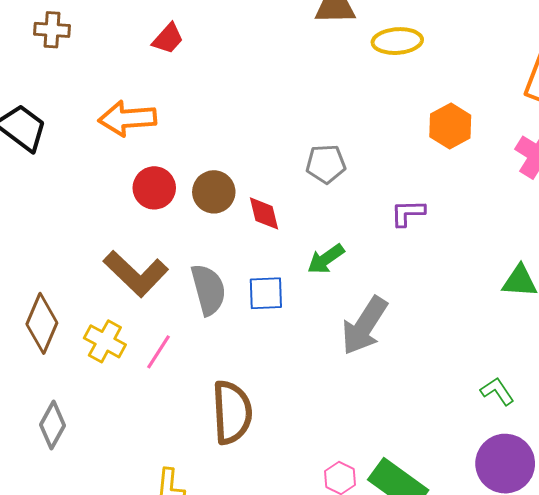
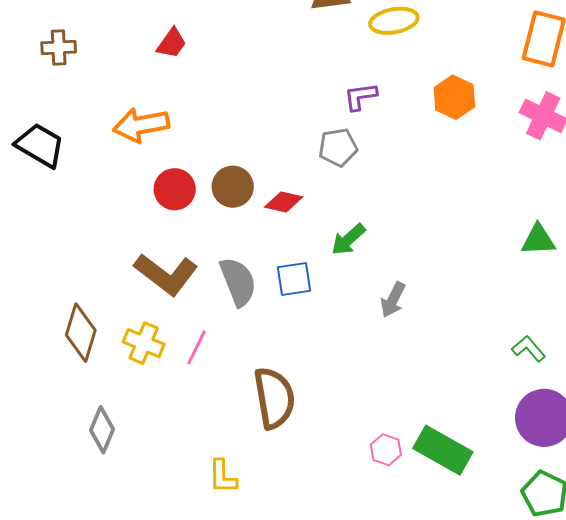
red diamond: (264, 213) -> (284, 202), turned -57
purple L-shape: (408, 213) -> (360, 97), moved
gray arrow: (364, 326) -> (393, 300), size x0.6

